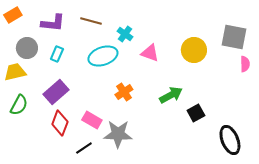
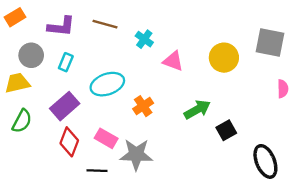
cyan ellipse: (103, 56) -> (107, 84), moved
pink semicircle: (245, 64) -> (283, 89), moved
black line: (84, 148) -> (97, 171), turned 36

